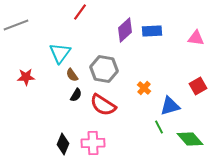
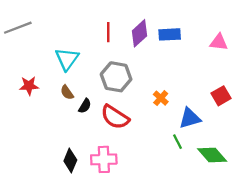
red line: (80, 12) -> (108, 32), moved, turned -36
brown semicircle: (72, 75) -> (67, 92), moved

